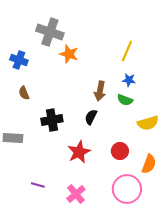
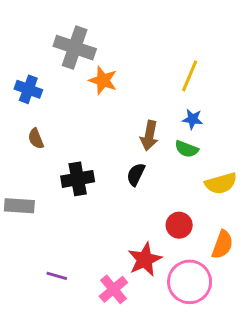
red star: (79, 152) -> (145, 259), moved

